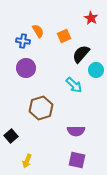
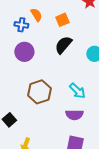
black semicircle: (81, 54) -> (63, 45), moved
cyan arrow: (74, 85) -> (77, 91), moved

